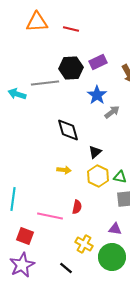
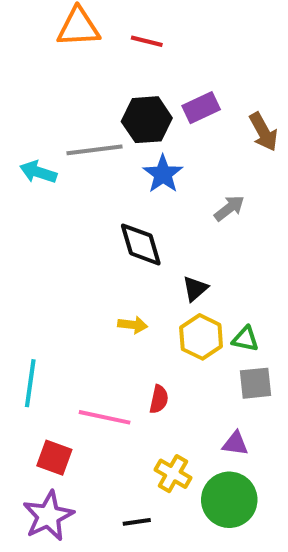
blue star: (97, 95) -> (163, 174), moved
black line: (66, 268) -> (137, 522), turned -48

